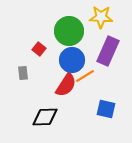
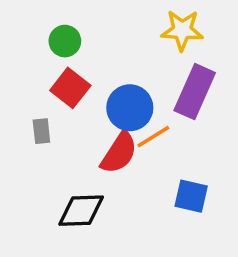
green circle: (69, 31) -> (65, 41), moved, size x0.6
red square: (39, 49) -> (70, 88), size x1.5

